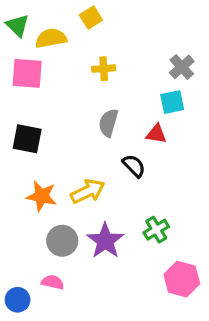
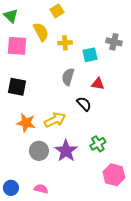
yellow semicircle: (51, 38) -> (41, 32), moved, turned 72
gray cross: (182, 67) -> (114, 42), turned -35
cyan square: (172, 102) -> (90, 55), moved
pink semicircle: (53, 282) -> (41, 189), moved

